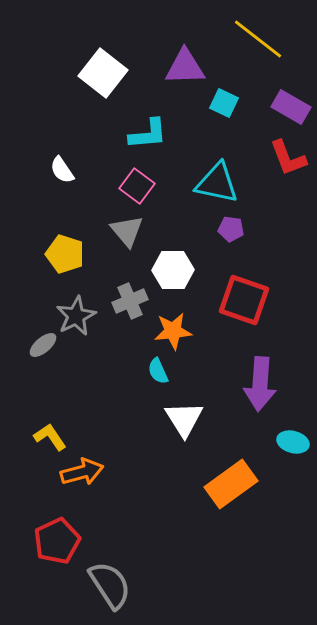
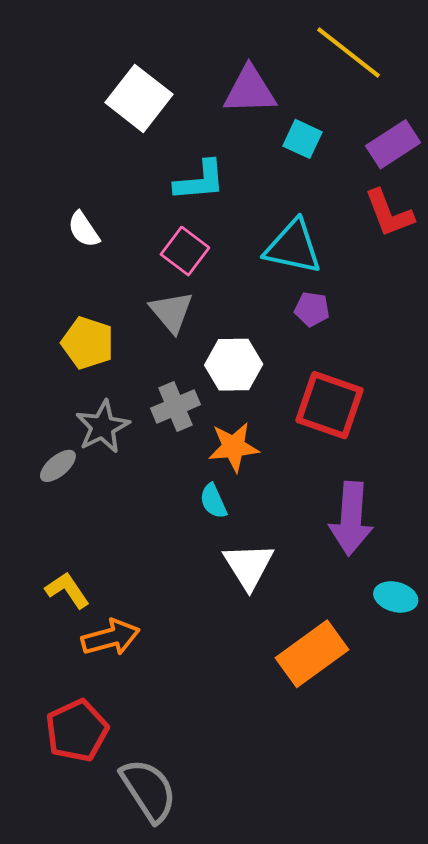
purple rectangle: (291, 107) -> (393, 144), turned -63

